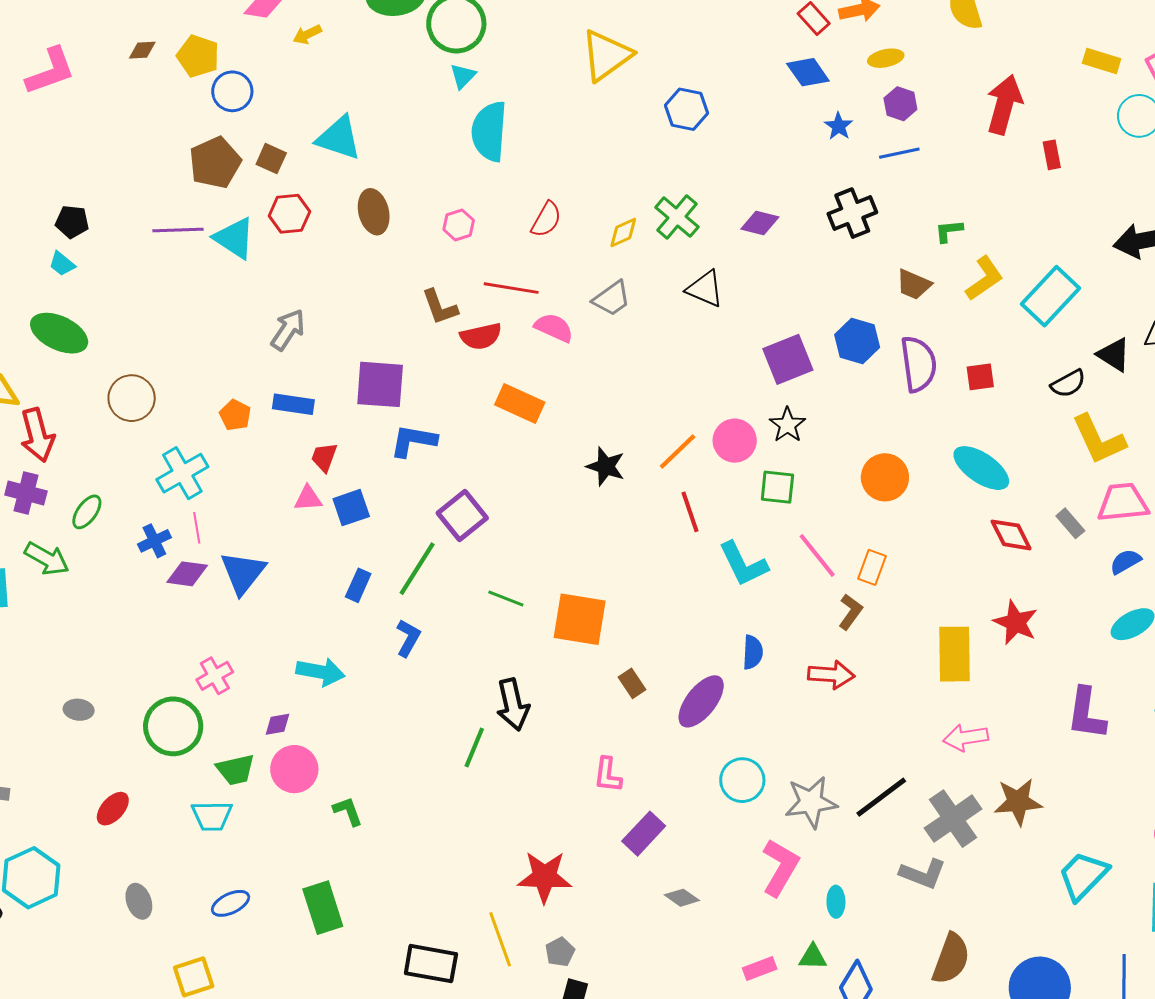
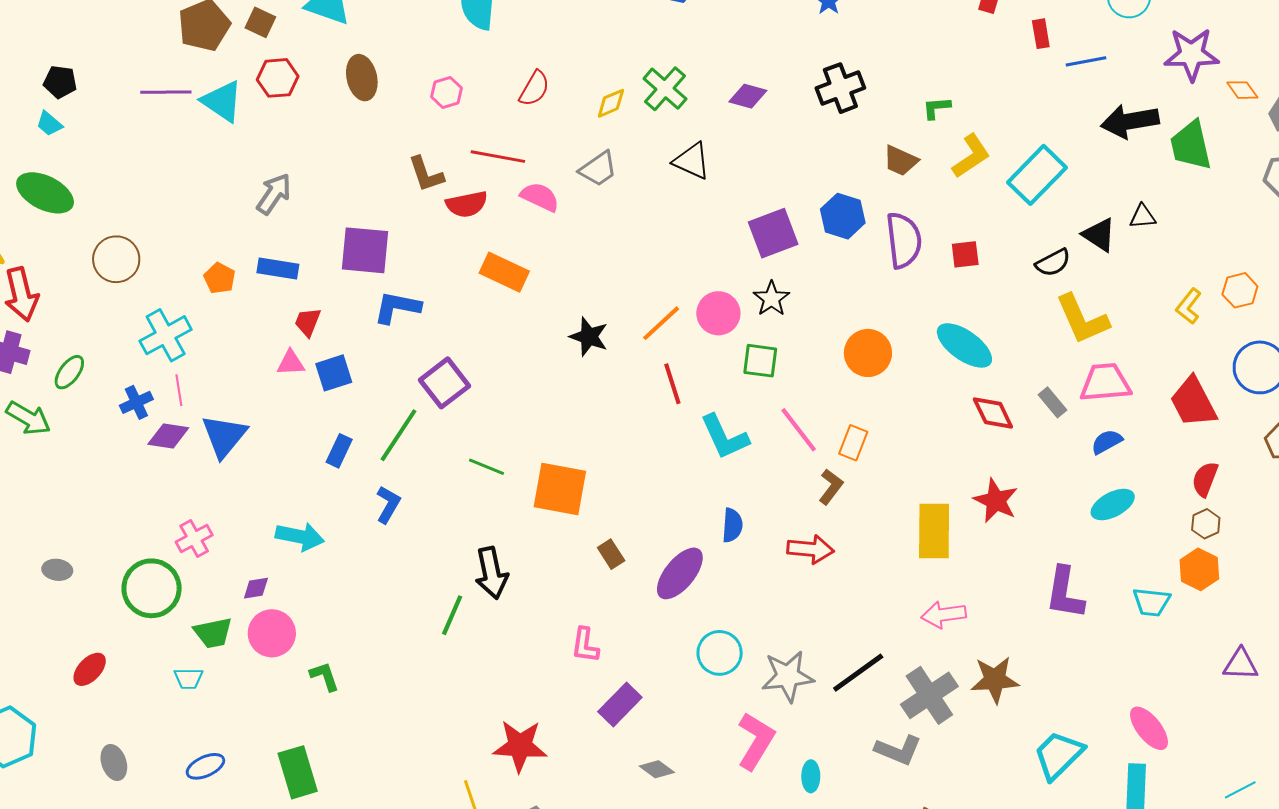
blue line: (899, 153) -> (1086, 61), moved
cyan trapezoid: (212, 816) -> (188, 678), size x0.7

